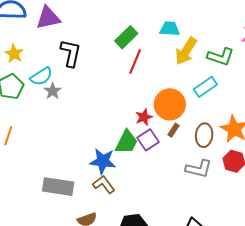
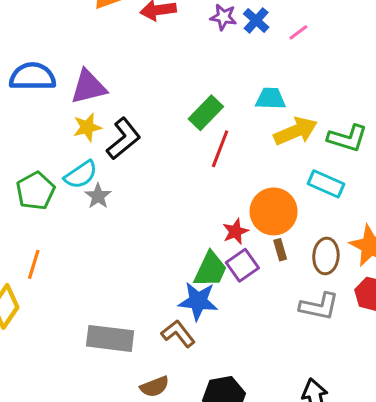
yellow arrow: (186, 51) -> (296, 131), turned -144
black L-shape: (71, 53) -> (124, 139), turned 40
yellow star: (14, 54) -> (87, 127), moved, turned 30
cyan rectangle: (205, 87) -> (326, 184), turned 60
brown rectangle: (173, 130) -> (280, 250), turned -48
blue star: (103, 161) -> (198, 301), moved

